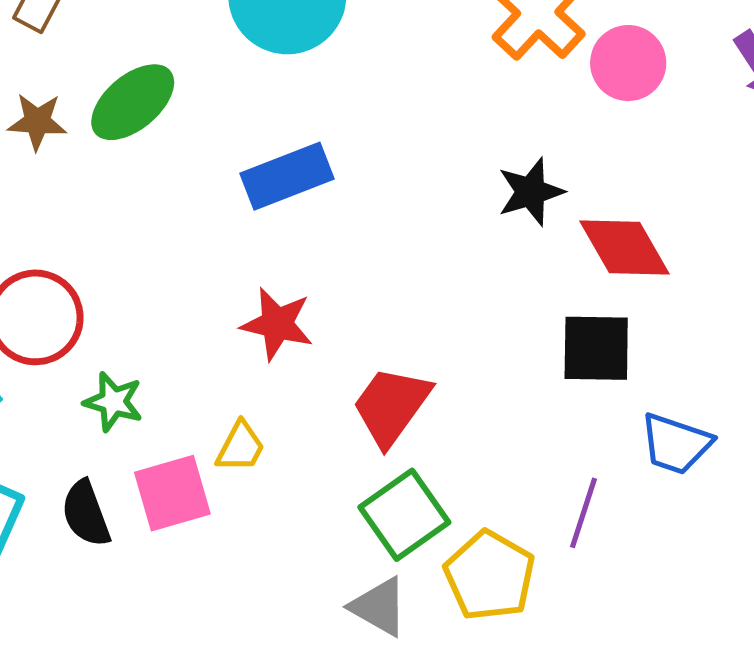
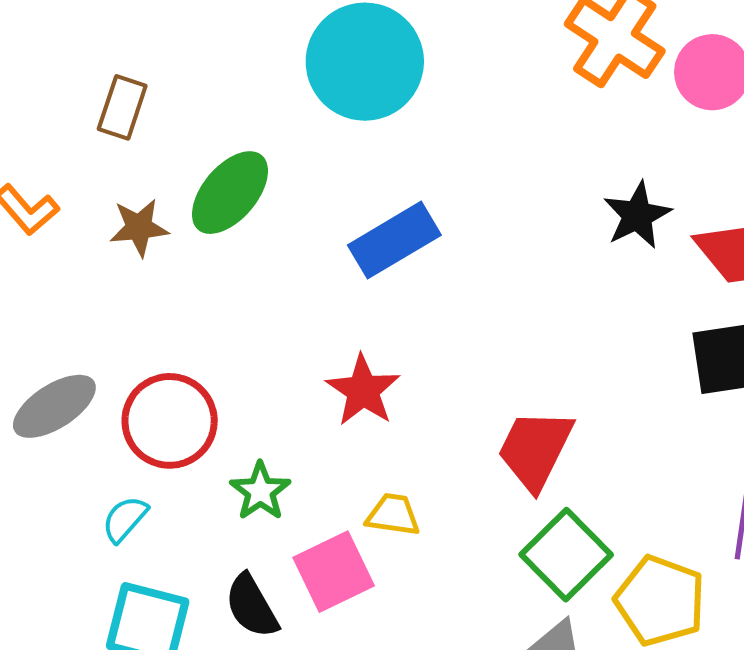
red star: (277, 324) -> (363, 390), moved, turned 30
green star: (113, 402) -> (260, 491), turned 30
yellow trapezoid: (240, 447) -> (393, 515), turned -100

